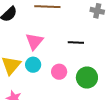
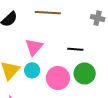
pink circle: (59, 72) -> (58, 78), size x1.5
green circle: (87, 78) -> (85, 73), moved

